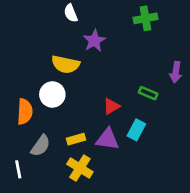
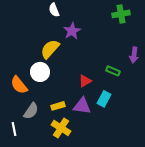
green cross: (146, 18) -> (121, 14), moved
yellow semicircle: (65, 64) -> (50, 49), turned 120
orange semicircle: (25, 112) -> (19, 85), turned 138

